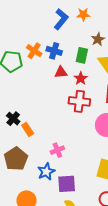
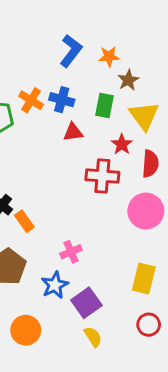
orange star: (83, 14) -> (109, 57), moved
red star: (81, 78) -> (122, 144), moved
purple square: (67, 184) -> (86, 303), turned -30

